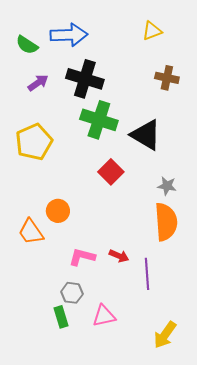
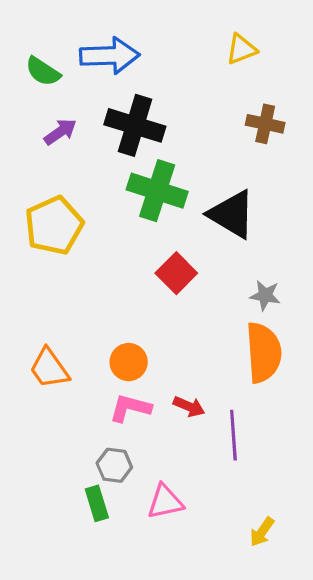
orange circle: (58, 211) -> (129, 362), moved
yellow arrow: (165, 335) -> (262, 532), size x0.7

